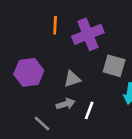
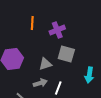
purple cross: (88, 34) -> (57, 30), size x0.7
gray square: (114, 66) -> (66, 54), moved

